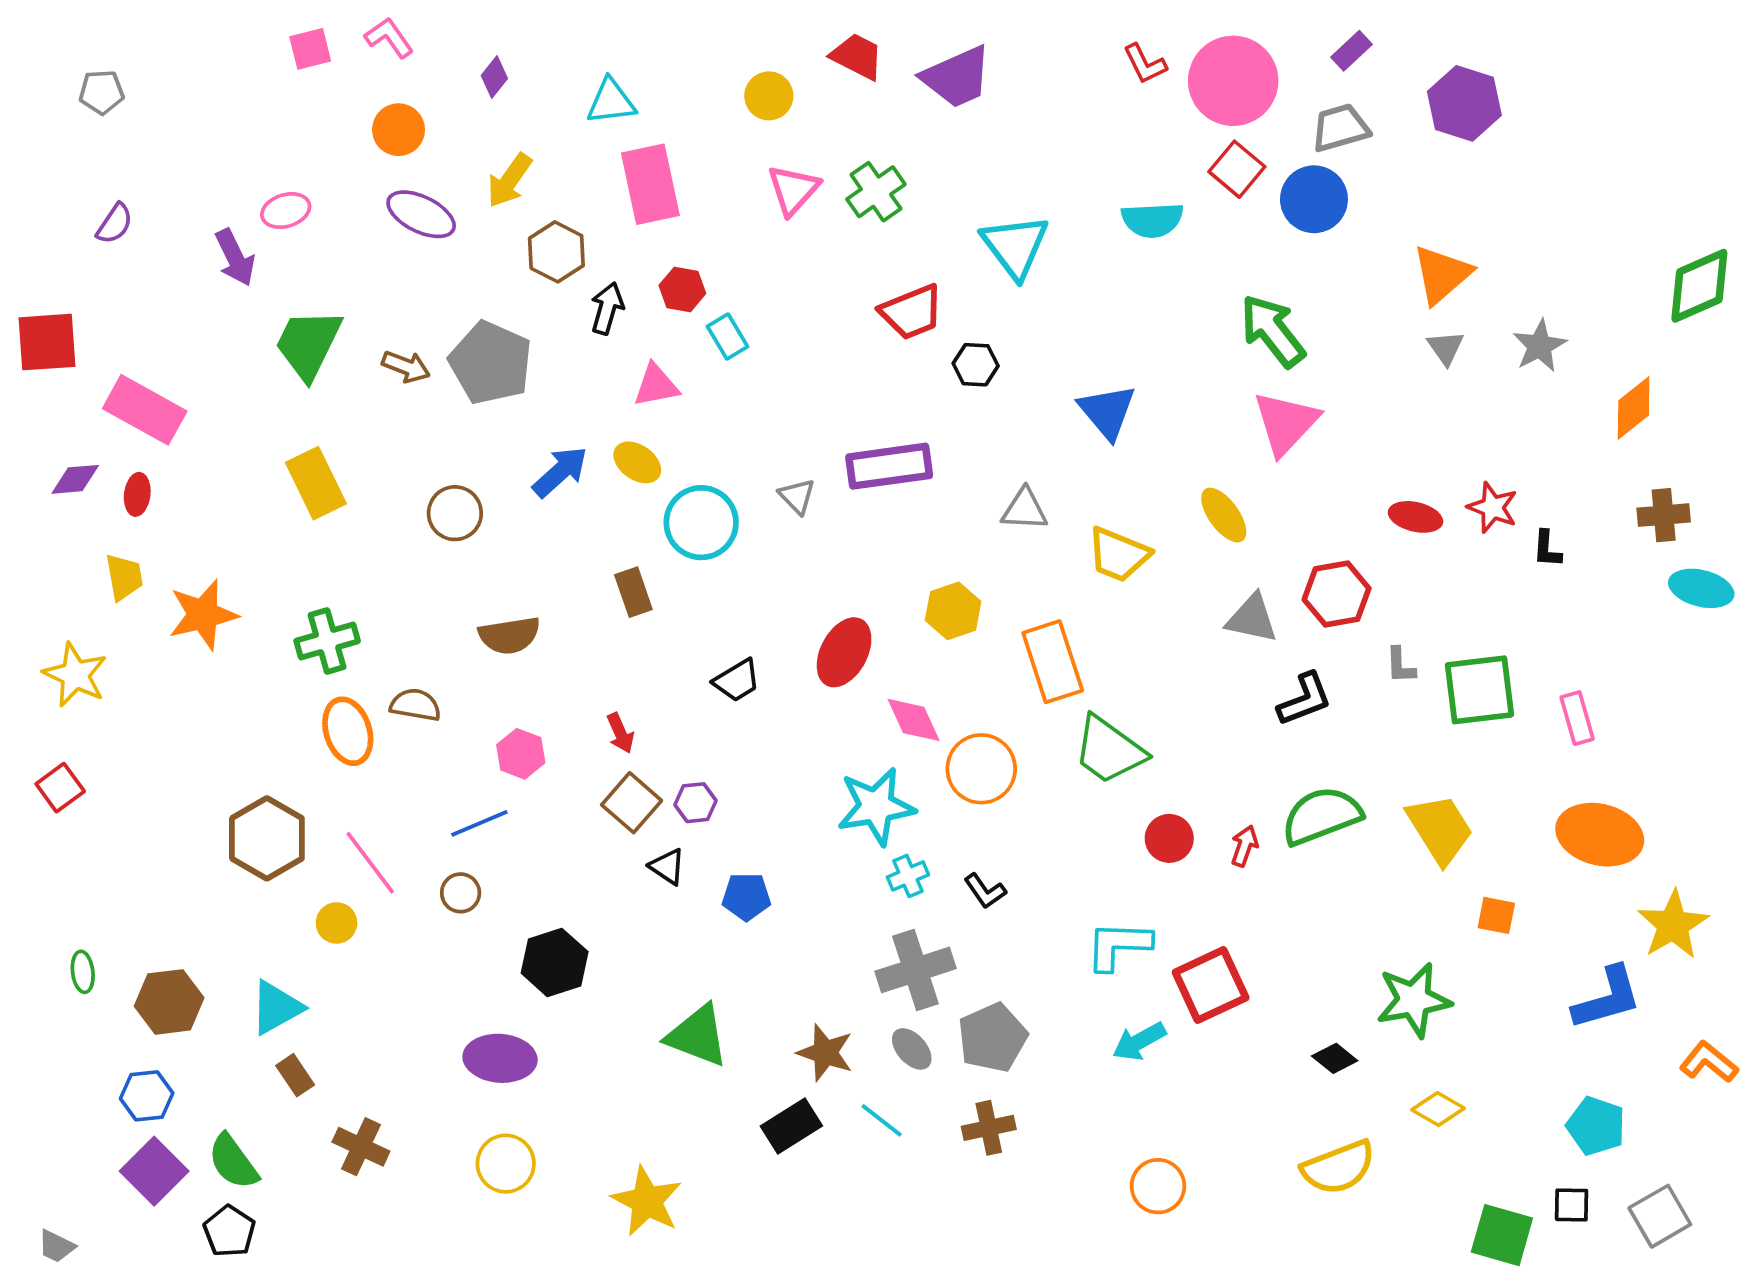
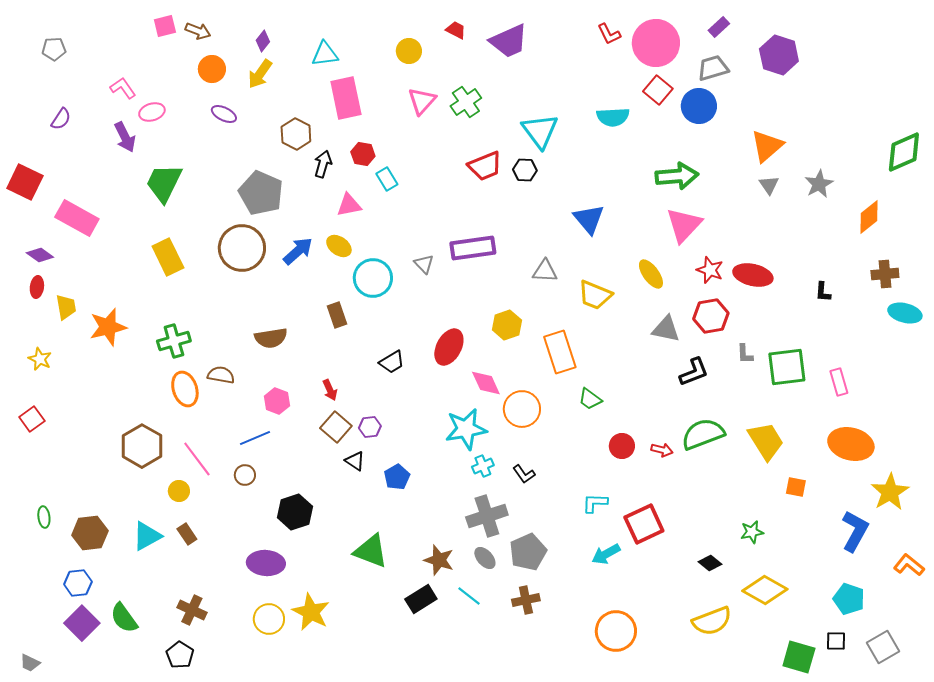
pink L-shape: (389, 38) -> (123, 88), moved
red trapezoid: (857, 56) -> (456, 30), size x0.7
yellow arrow: (509, 180) -> (260, 74), moved
purple ellipse: (421, 214) -> (224, 114), size x0.7
green arrow: (1273, 331) -> (677, 176), turned 123
red square: (47, 342) -> (25, 182), turned 30
black hexagon: (976, 365) -> (525, 170), moved
brown arrow: (406, 367) -> (198, 31), moved
purple diamond: (75, 479) -> (40, 255), turned 40
red ellipse: (137, 494) -> (37, 287), moved
red star: (1493, 508) -> (710, 270), moved
brown circle: (455, 513) -> (242, 248), moved, size x1.6
red ellipse: (1415, 517) -> (753, 275), size x1.4
yellow star: (75, 675) -> (40, 359), size x0.7
green trapezoid: (1109, 750) -> (590, 399), size x0.6
red arrow: (1244, 846) -> (662, 450), turned 85
blue pentagon: (746, 897) -> (397, 477), turned -30
cyan L-shape: (1118, 946) -> (595, 503), size x0.7
blue L-shape: (1607, 998) -> (855, 531), turned -45
green star: (1414, 1000) -> (752, 532), size x0.6
brown rectangle: (295, 1075) -> (187, 534), moved
yellow diamond: (1438, 1109) -> (765, 590), size x1.6
orange circle: (1158, 1186) -> (616, 631), size x1.4
yellow star: (647, 1201) -> (311, 612), moved
black pentagon: (229, 1231) -> (180, 655), moved

